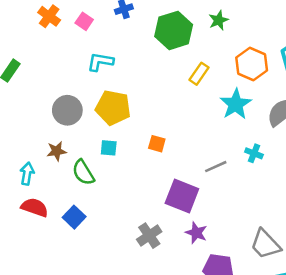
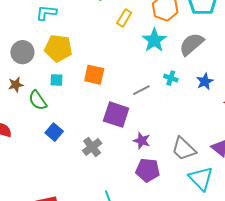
orange square: (157, 144) -> (94, 75), size x1.5
blue square: (74, 217) -> (54, 132), moved
purple star: (196, 233) -> (142, 141), moved

